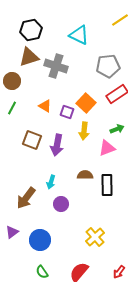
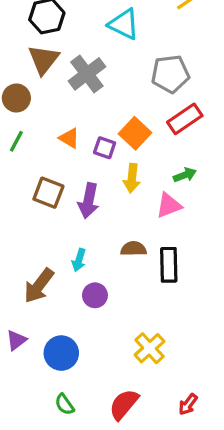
brown triangle: (29, 57) -> (44, 60), turned -35
gray cross: (56, 66) -> (87, 74), turned 35

